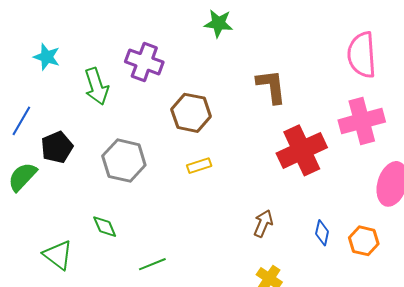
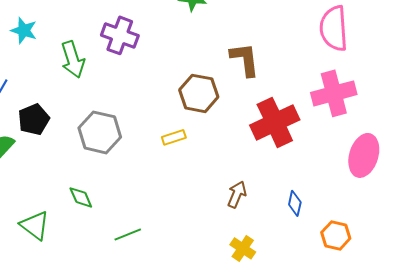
brown hexagon: (191, 113) -> (199, 93), moved
orange hexagon: (364, 241) -> (336, 235), moved

